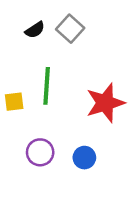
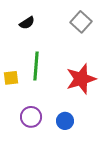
gray square: (70, 29) -> (81, 22), moved

